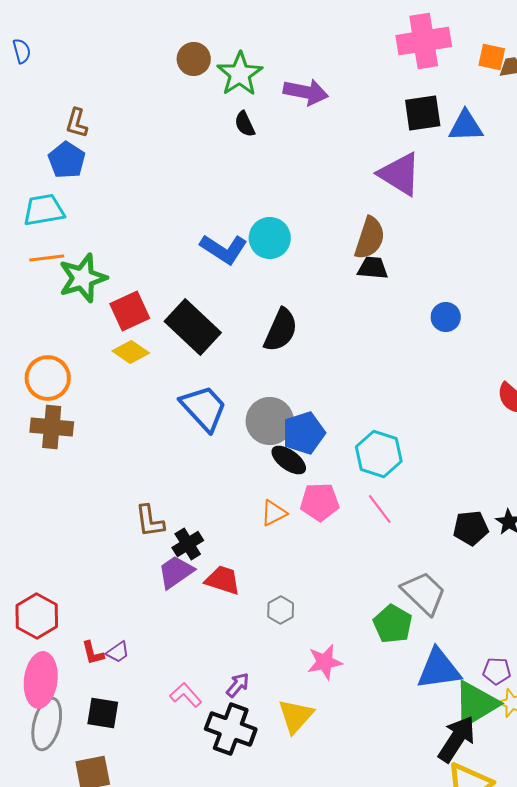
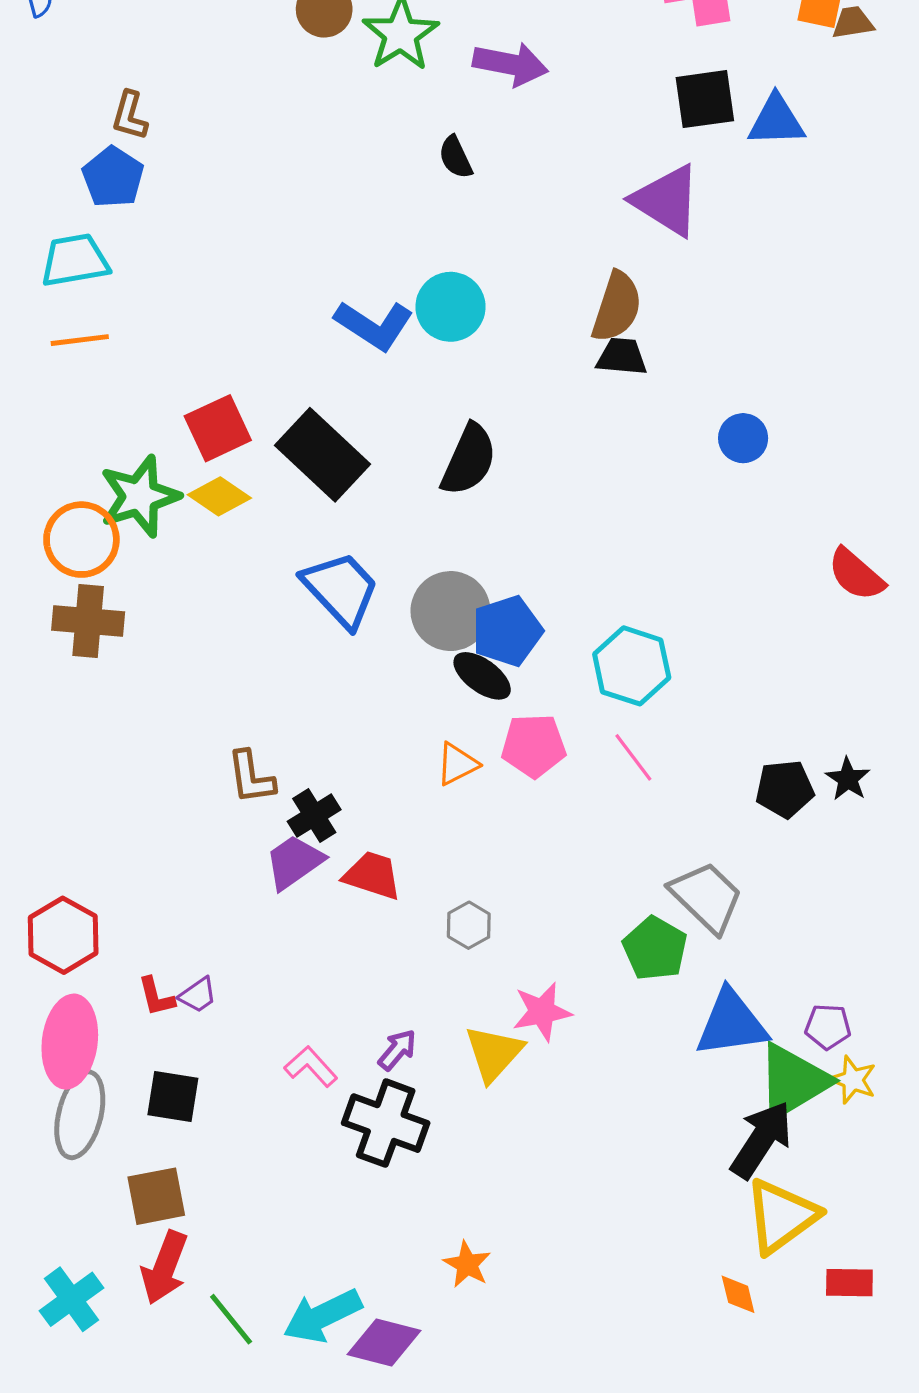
black semicircle: (245, 124) -> (455, 157), moved
green star: (83, 278) -> (140, 496), moved
yellow triangle: (296, 716) -> (494, 1053), moved

